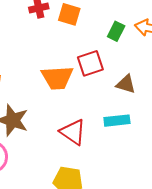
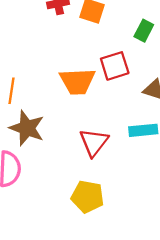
red triangle: (73, 132) -> (94, 142), turned 32

